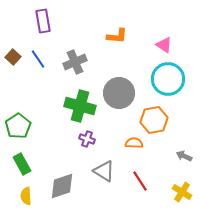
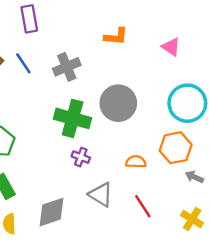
cyan circle: (168, 79) -> (187, 103), moved
orange hexagon: (154, 120) -> (176, 148), moved

